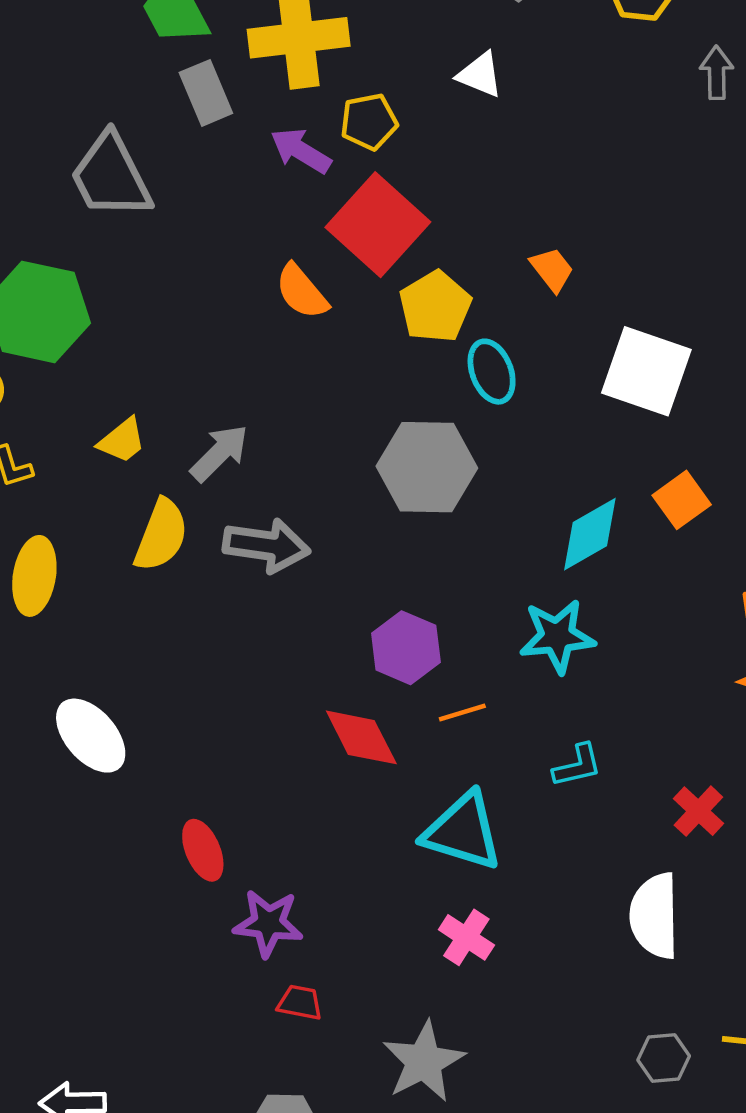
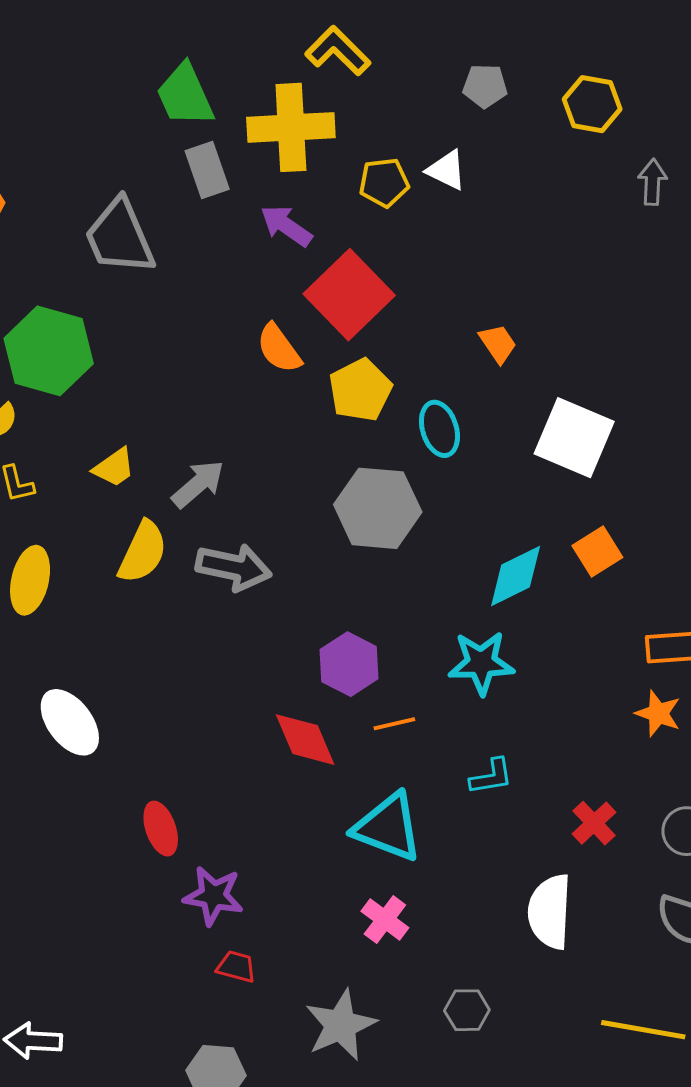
yellow pentagon: (369, 122) -> (384, 182), moved
yellow pentagon: (435, 307) -> (360, 390), moved
gray hexagon: (664, 1058) -> (467, 1010), moved

